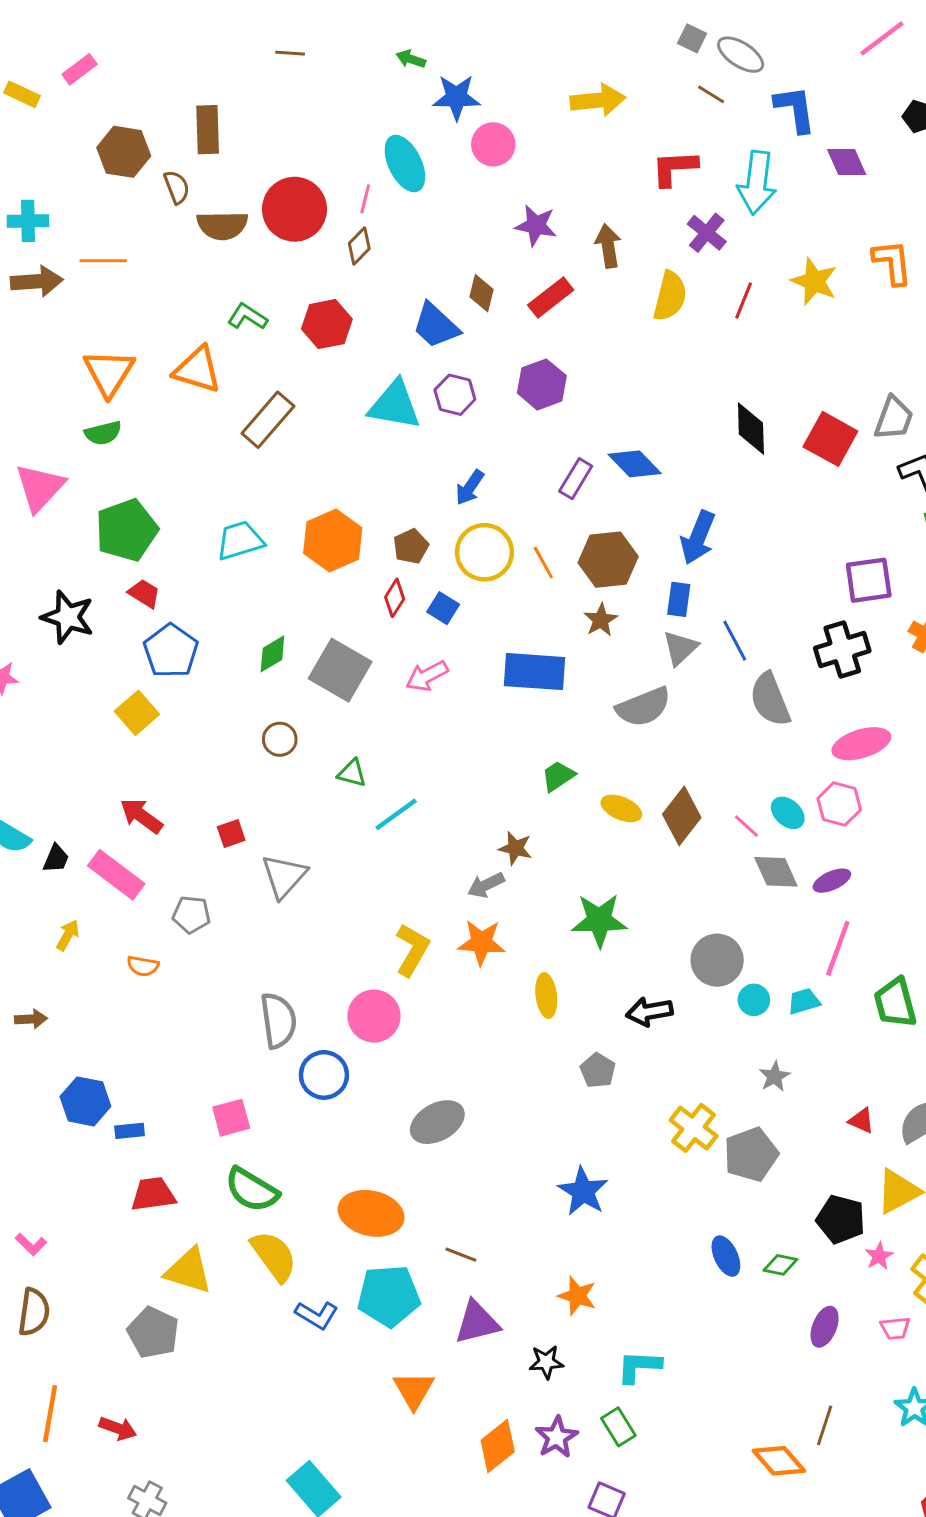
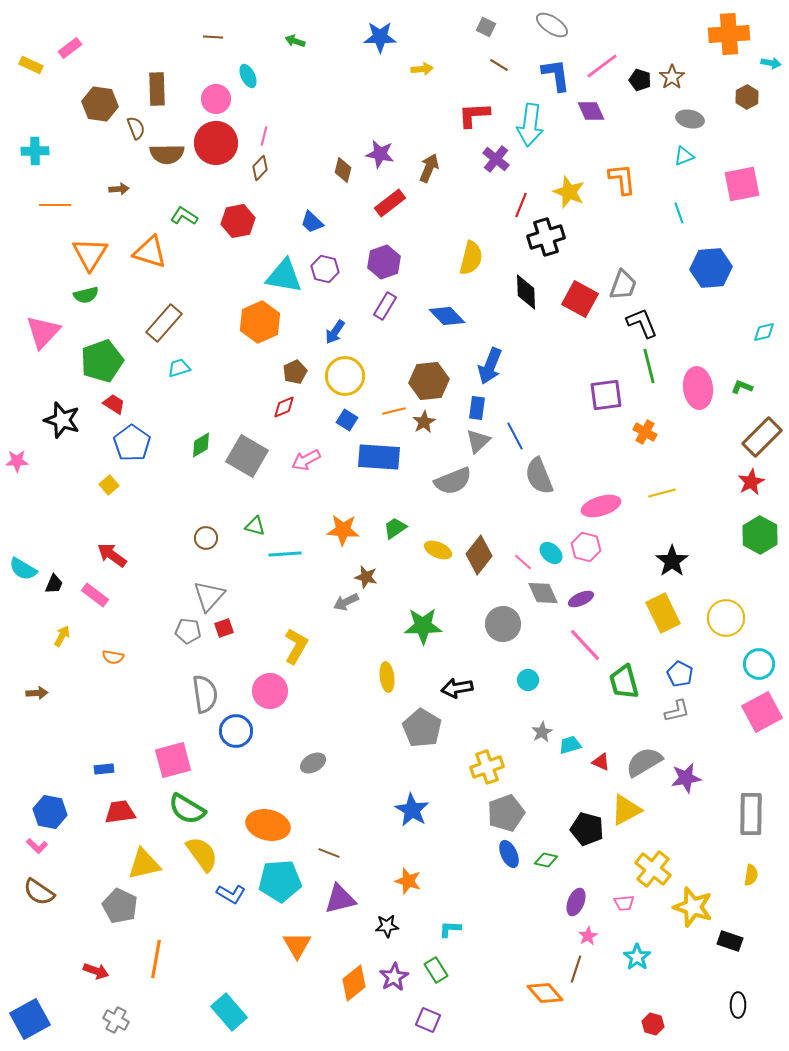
pink line: (882, 38) -> (602, 66), moved
gray ellipse: (741, 55) -> (552, 25), moved
blue star: (456, 97) -> (380, 37), moved
yellow arrow: (598, 100) -> (422, 69), size x0.6
pink circle: (493, 144) -> (216, 99), moved
cyan ellipse: (405, 164) -> (248, 76), moved, size x0.6
brown arrow: (608, 246) -> (429, 168), turned 32
orange line: (103, 261) -> (55, 205), moved
brown arrow: (37, 281) -> (119, 189), moved, size x0.6
brown diamond: (481, 293) -> (343, 170), moved
yellow semicircle: (670, 296) -> (471, 258), moved
blue trapezoid: (436, 326) -> (312, 222), size x0.7
brown rectangle: (268, 420) -> (164, 323), moved
purple rectangle: (576, 479) -> (385, 306), moved
cyan trapezoid: (240, 540) -> (179, 368), size x0.7
orange hexagon: (333, 540) -> (260, 322), moved
orange line: (543, 563) -> (394, 411), moved, turned -75
red diamond: (395, 598) -> (284, 407), turned 35
blue square: (443, 608) -> (347, 420), moved
black cross: (842, 649) -> (546, 237), moved
yellow square: (137, 713) -> (109, 485), size x0.7
brown circle: (280, 739) -> (206, 538), moved
cyan line: (396, 814) -> (285, 554), turned 32
red square: (231, 833) -> (224, 628), moved
pink rectangle: (116, 875) -> (95, 595), size x0.7
gray pentagon: (191, 914) -> (188, 631), moved
orange star: (481, 942) -> (343, 530), moved
pink line: (838, 948) -> (585, 645), turned -63
gray circle: (717, 960) -> (503, 624), moved
cyan trapezoid: (804, 1001) -> (570, 745), moved
gray pentagon: (598, 1071) -> (422, 728), size x1.6
blue hexagon: (85, 1101) -> (50, 812), moved
pink square: (231, 1118) -> (173, 760), size x1.4
gray ellipse: (437, 1122) -> (313, 763), size x0.7
yellow cross: (694, 1128) -> (487, 767), turned 32
gray pentagon: (751, 1154) -> (506, 813), moved
pink star: (879, 1256) -> (588, 936), moved
yellow triangle: (188, 1271) -> (144, 864), turned -30
brown semicircle: (34, 1312) -> (39, 892), turned 116
cyan L-shape: (639, 1366) -> (450, 929), size x0.7
orange line: (50, 1414) -> (156, 959), moved

